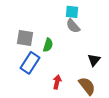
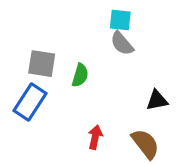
black triangle: (94, 60) -> (157, 100), turned 40
blue rectangle: (30, 63) -> (30, 102), moved

